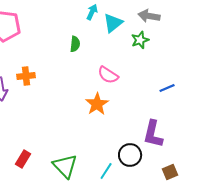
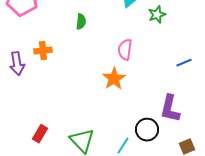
green semicircle: (75, 44) -> (81, 22), moved
pink semicircle: (108, 75) -> (125, 50), turned 65

